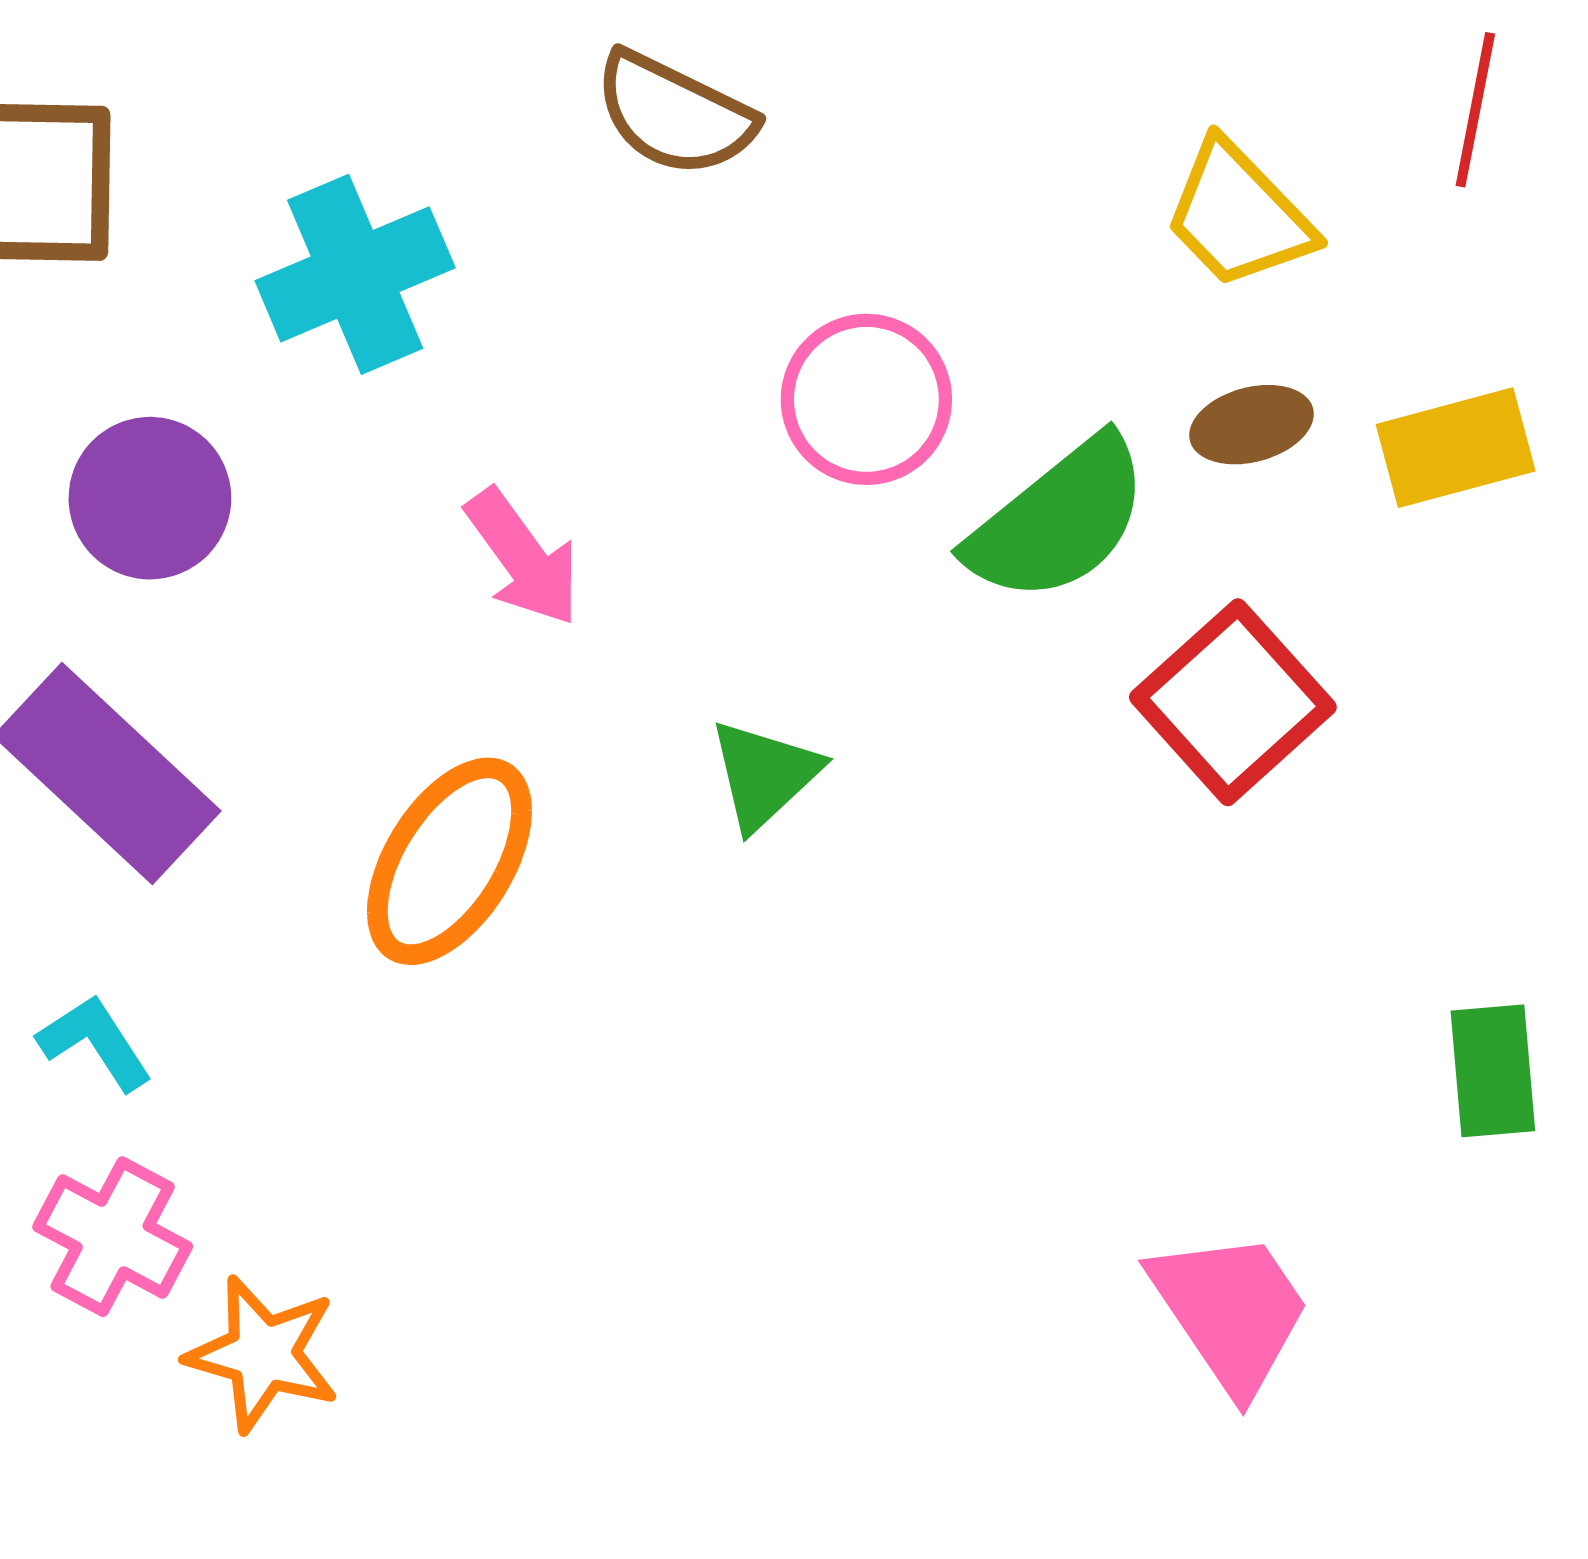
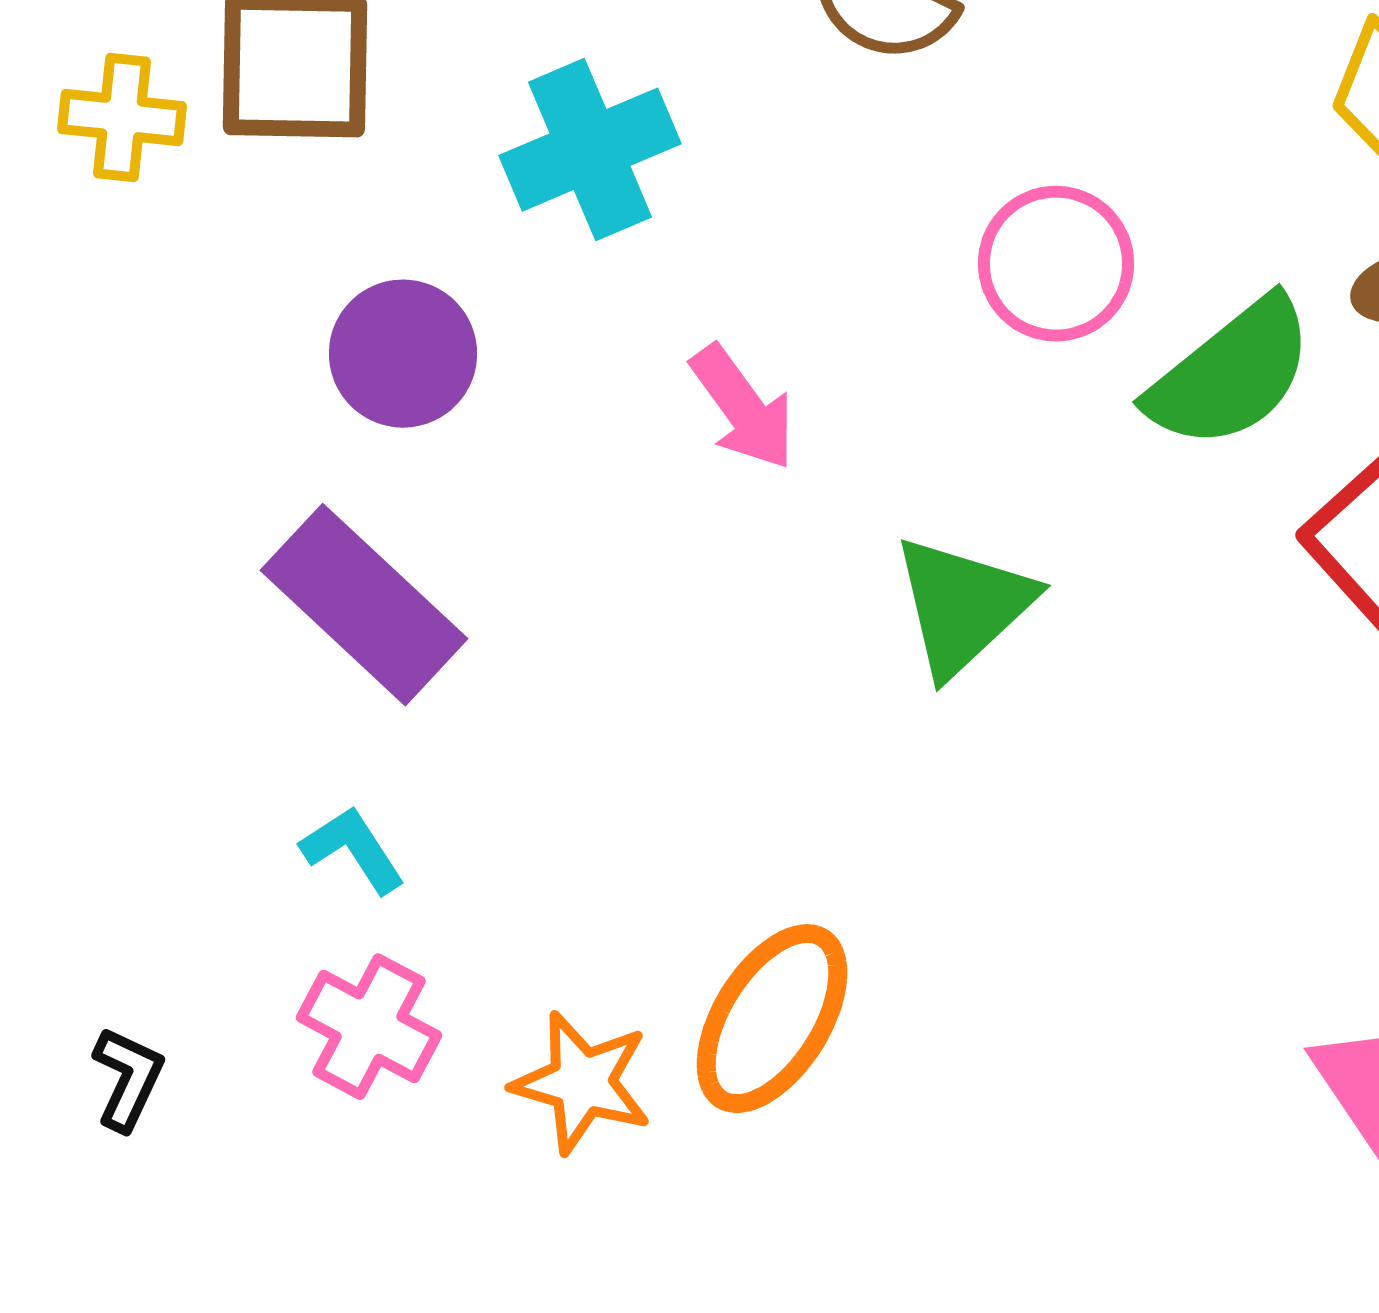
green triangle: (764, 775) -> (963, 606), size x1.4
orange ellipse: (449, 861) -> (772, 1019), moved
orange star: (263, 1354) -> (582, 1083), moved

